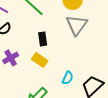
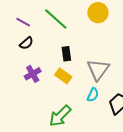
gray triangle: (77, 25) -> (98, 70), moved

